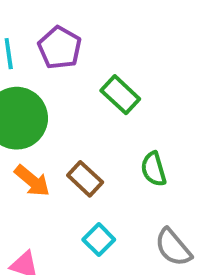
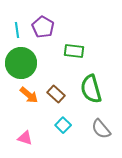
green rectangle: (120, 95) -> (74, 51), turned -36
green semicircle: (154, 169) -> (91, 89), size x1.6

